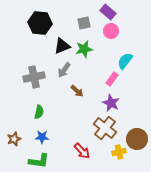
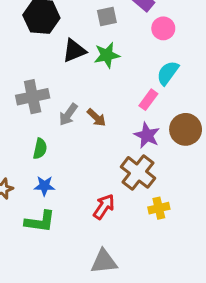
pink circle: (111, 31) -> (163, 28), moved
gray arrow: (64, 70) -> (68, 115), moved
brown circle: (137, 139) -> (186, 129), moved
red arrow: (82, 151) -> (104, 207), turned -102

